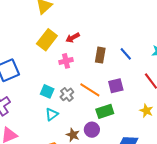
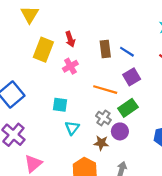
red arrow: (73, 38) -> (70, 39), turned -64
blue line: (126, 54) -> (127, 52), moved
gray cross: (67, 94) -> (103, 118), moved

